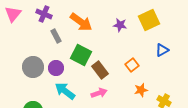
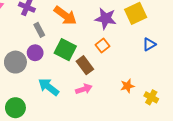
purple star: (120, 25) -> (106, 19), size x1.5
orange square: (132, 65) -> (102, 46), moved
purple circle: (56, 68) -> (35, 53), moved

